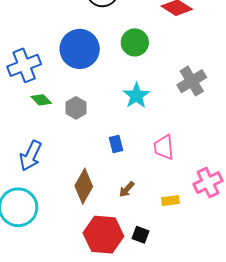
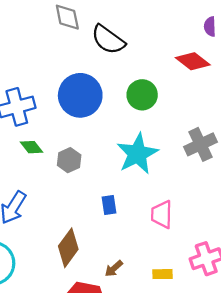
cyan star: (136, 96) -> (137, 154), size x1.4
brown arrow: (127, 189) -> (114, 269), moved

